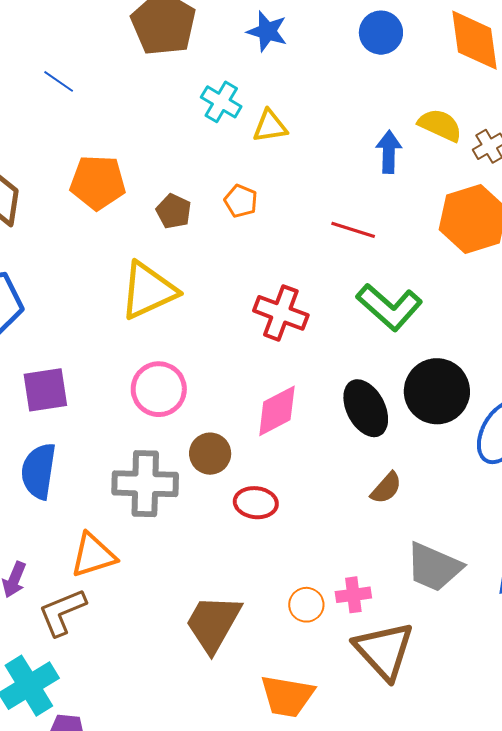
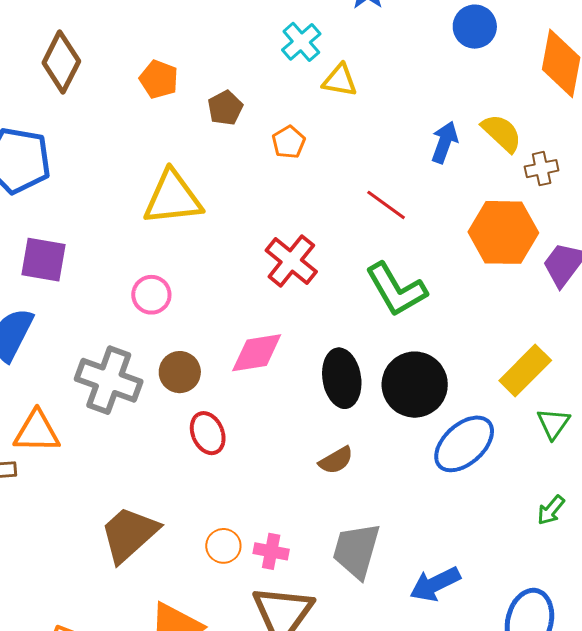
orange pentagon: (98, 182) -> (159, 79), size x0.7
brown pentagon: (174, 211) -> (225, 108), moved
pink circle: (159, 389) -> (151, 295), size x0.7
red ellipse: (256, 503) -> (208, 433), turned 42
gray trapezoid: (434, 567) -> (356, 551), turned 64

